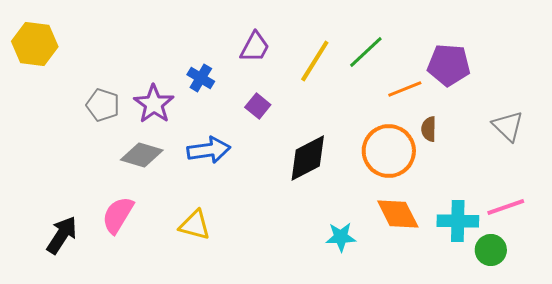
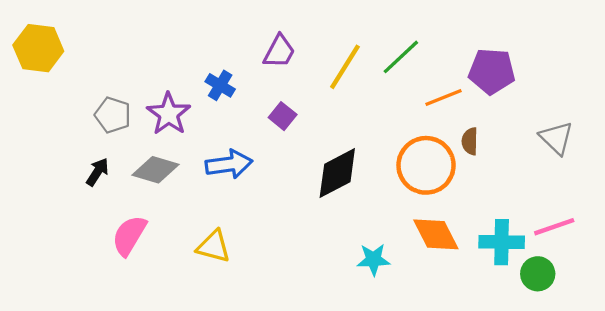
black arrow: (62, 235) -> (97, 172), moved, size x0.7

